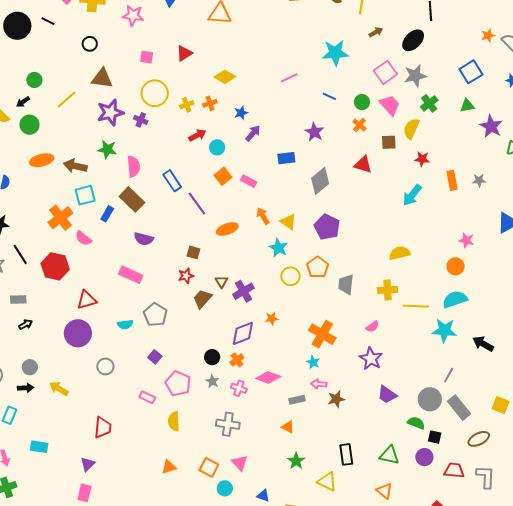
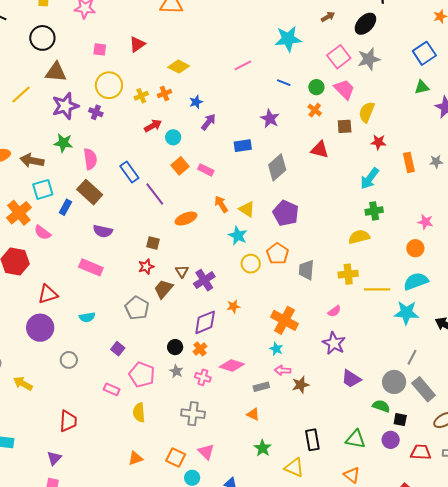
black circle: (90, 44) -> (42, 38), size x1.6
green cross: (429, 103) -> (374, 211), moved, turned 30
gray pentagon: (155, 315) -> (137, 308), moved

